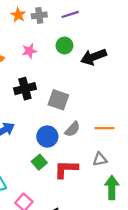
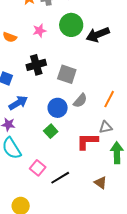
green circle: (64, 46) -> (71, 25), size x1.5
orange line: (104, 128) -> (109, 99), turned -60
red L-shape: (66, 169) -> (87, 141), moved

